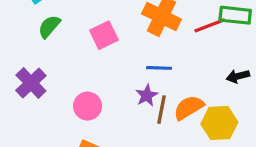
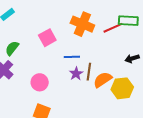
green semicircle: (49, 27) -> (12, 48), moved
blue line: (159, 68) -> (72, 57), moved
brown line: (161, 110) -> (89, 72), moved

